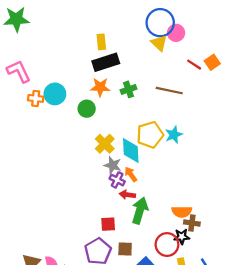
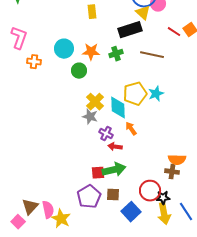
black rectangle: (106, 62) -> (130, 30), moved
pink L-shape: (19, 71) -> (19, 38), turned 45
cyan circle: (55, 94) -> (64, 49), moved
gray star: (113, 165) -> (90, 117), moved
orange arrow: (131, 174) -> (131, 129), moved
green arrow: (140, 211) -> (114, 170), moved, turned 60
orange semicircle: (182, 212) -> (177, 160), moved
black star: (182, 237) -> (163, 198), moved

